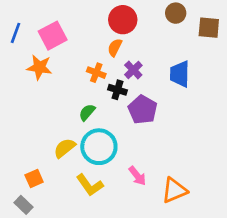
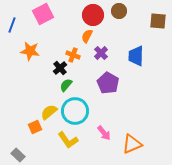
brown circle: (176, 13) -> (119, 11), moved
pink square: (53, 36) -> (43, 14), moved
black cross: (117, 90) -> (60, 68), moved, turned 32
orange square: (34, 178) -> (35, 127), moved

